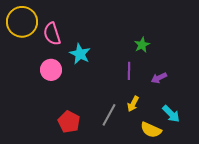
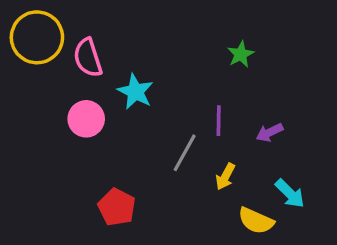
green star: (142, 45) -> (241, 54), moved
gray line: (109, 115) -> (185, 153), moved

